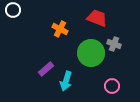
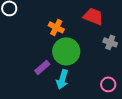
green circle: (91, 53) -> (66, 51), moved

